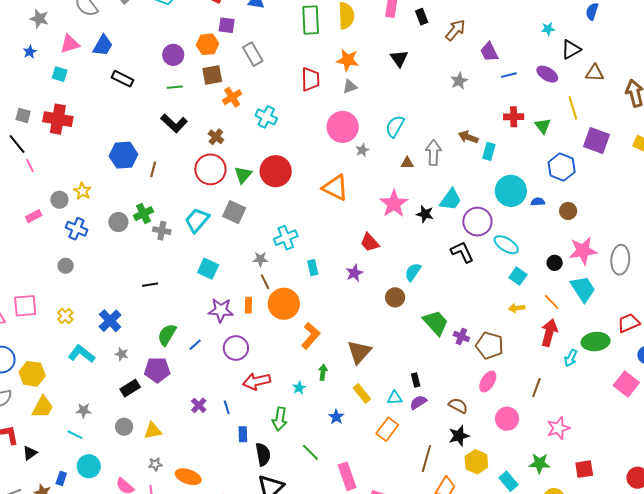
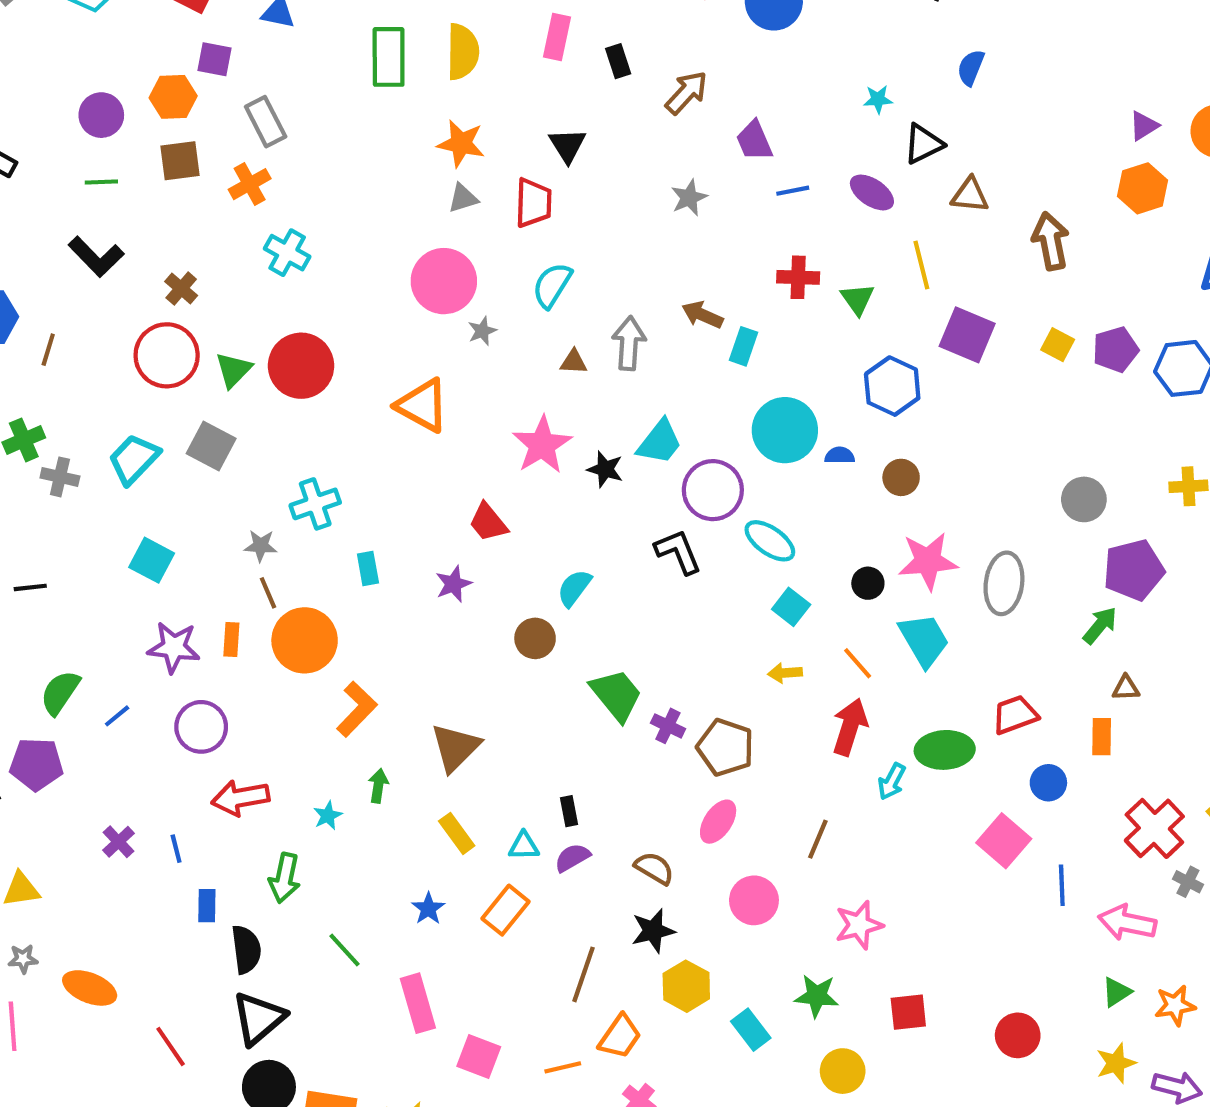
red trapezoid: (310, 79) -> (533, 203), moved
orange cross: (232, 97) -> (250, 184), moved
blue star: (336, 417) -> (428, 909), moved

